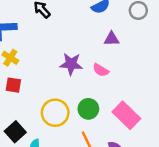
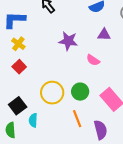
purple star: (71, 64) -> (68, 41), moved
red square: (13, 85) -> (19, 67), turned 32

